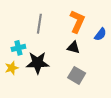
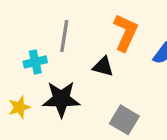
black triangle: (73, 47) -> (103, 67), moved
cyan cross: (18, 48) -> (35, 62), moved

